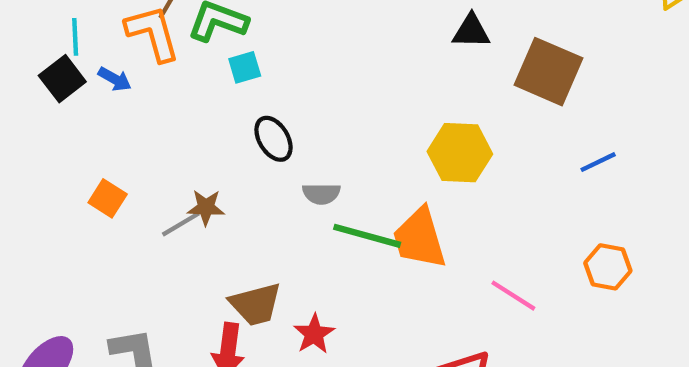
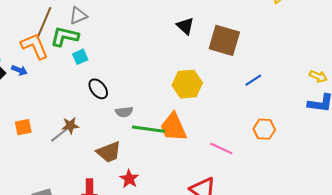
black triangle: (471, 31) -> (185, 26), turned 48
orange square: (108, 198) -> (23, 127), turned -36
brown trapezoid: (256, 304) -> (109, 152), moved

